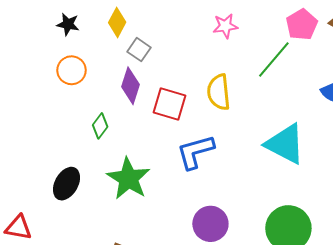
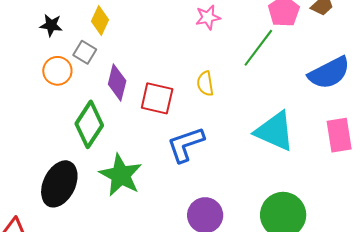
gray square: (139, 50) -> (85, 52), moved
yellow semicircle: (219, 92) -> (205, 84), size x0.7
green diamond: (100, 126) -> (89, 124), size x1.8
black ellipse: (66, 184) -> (59, 184), size x1.4

